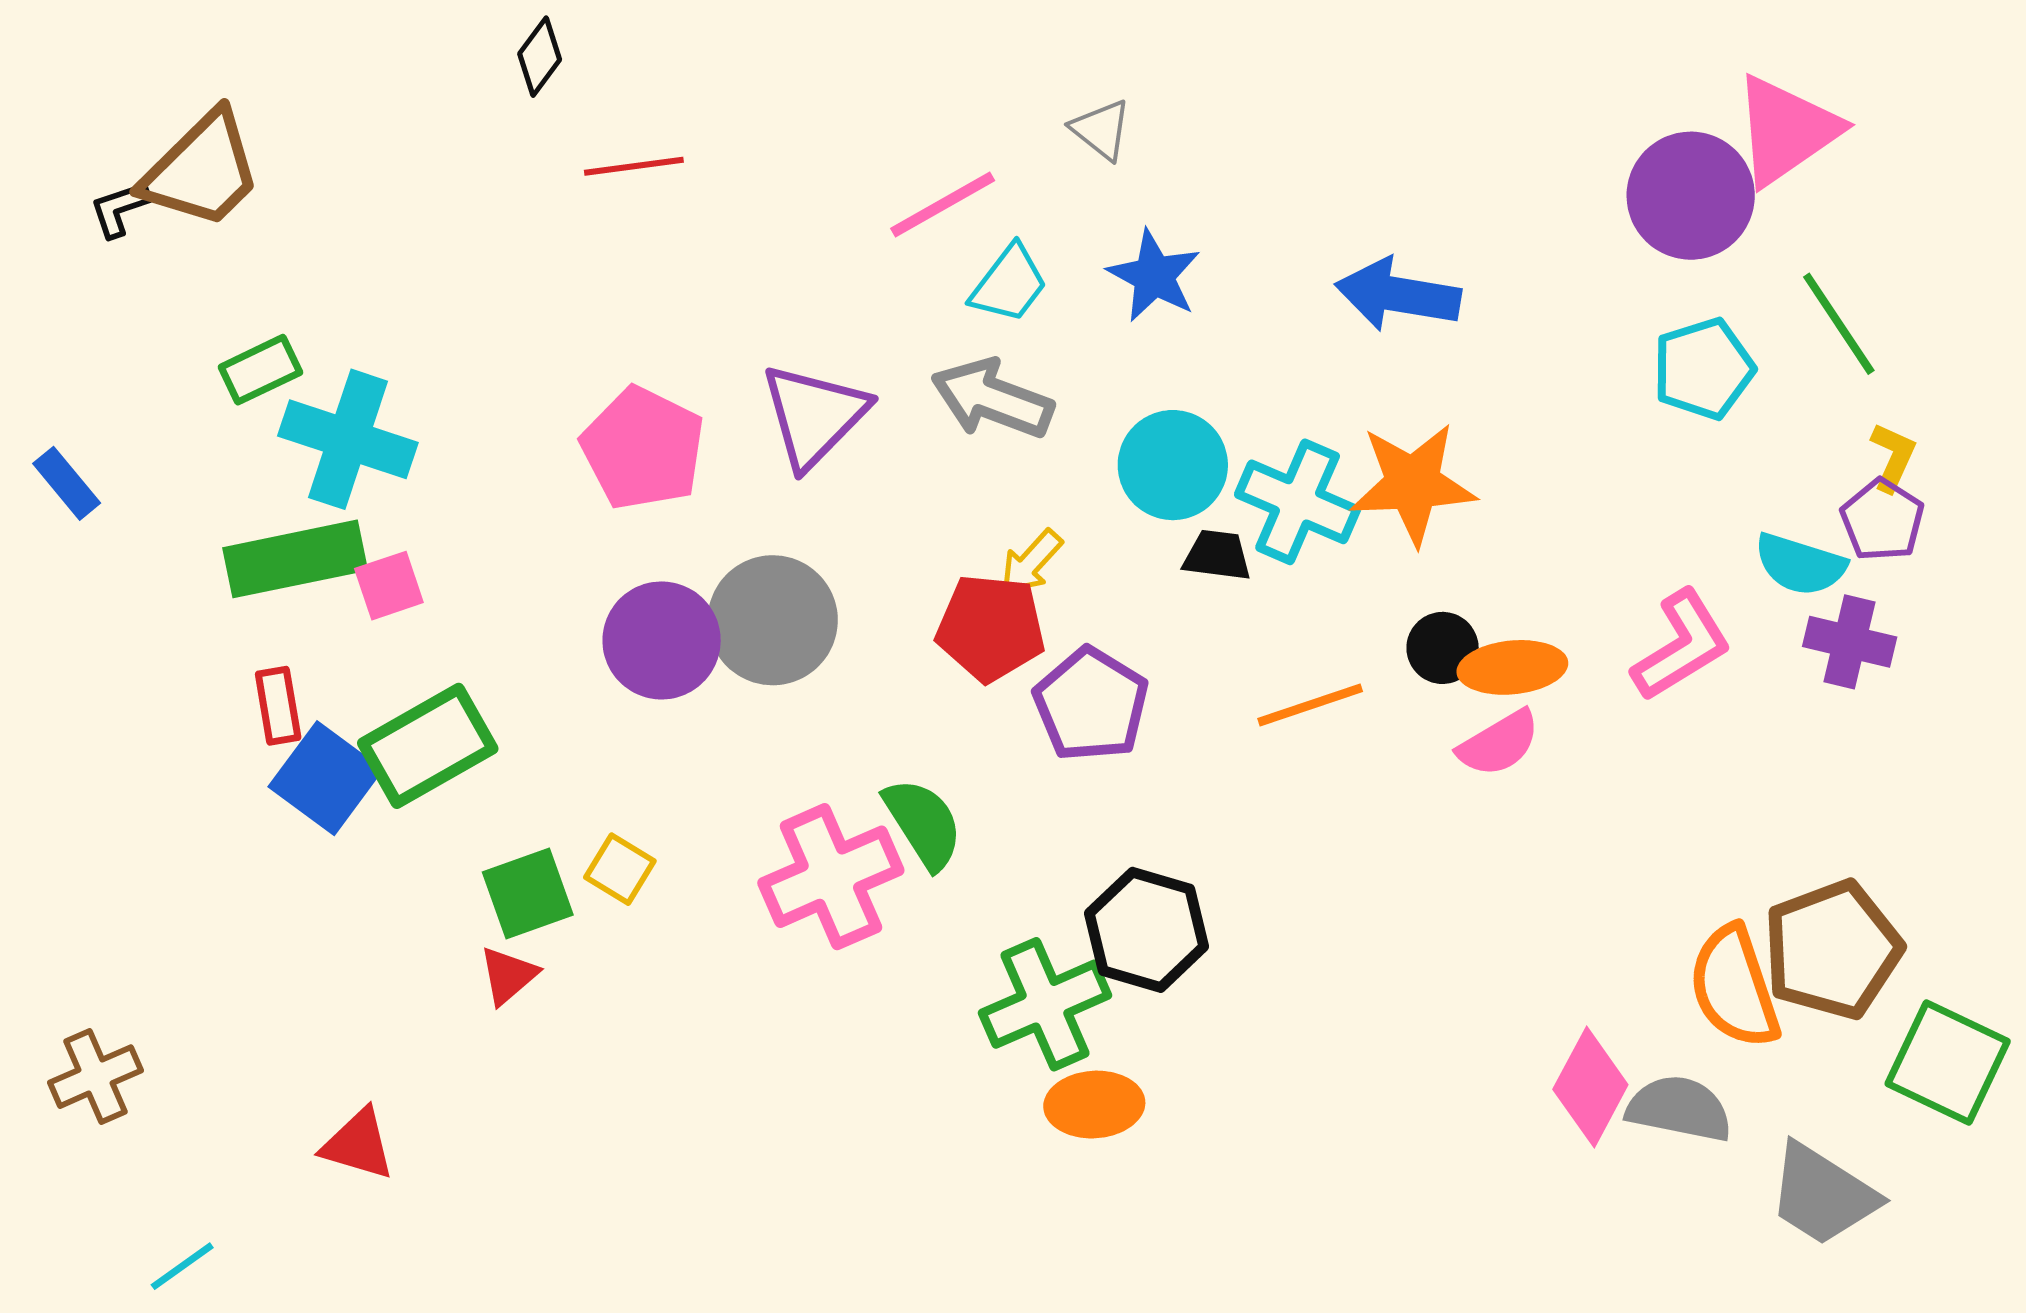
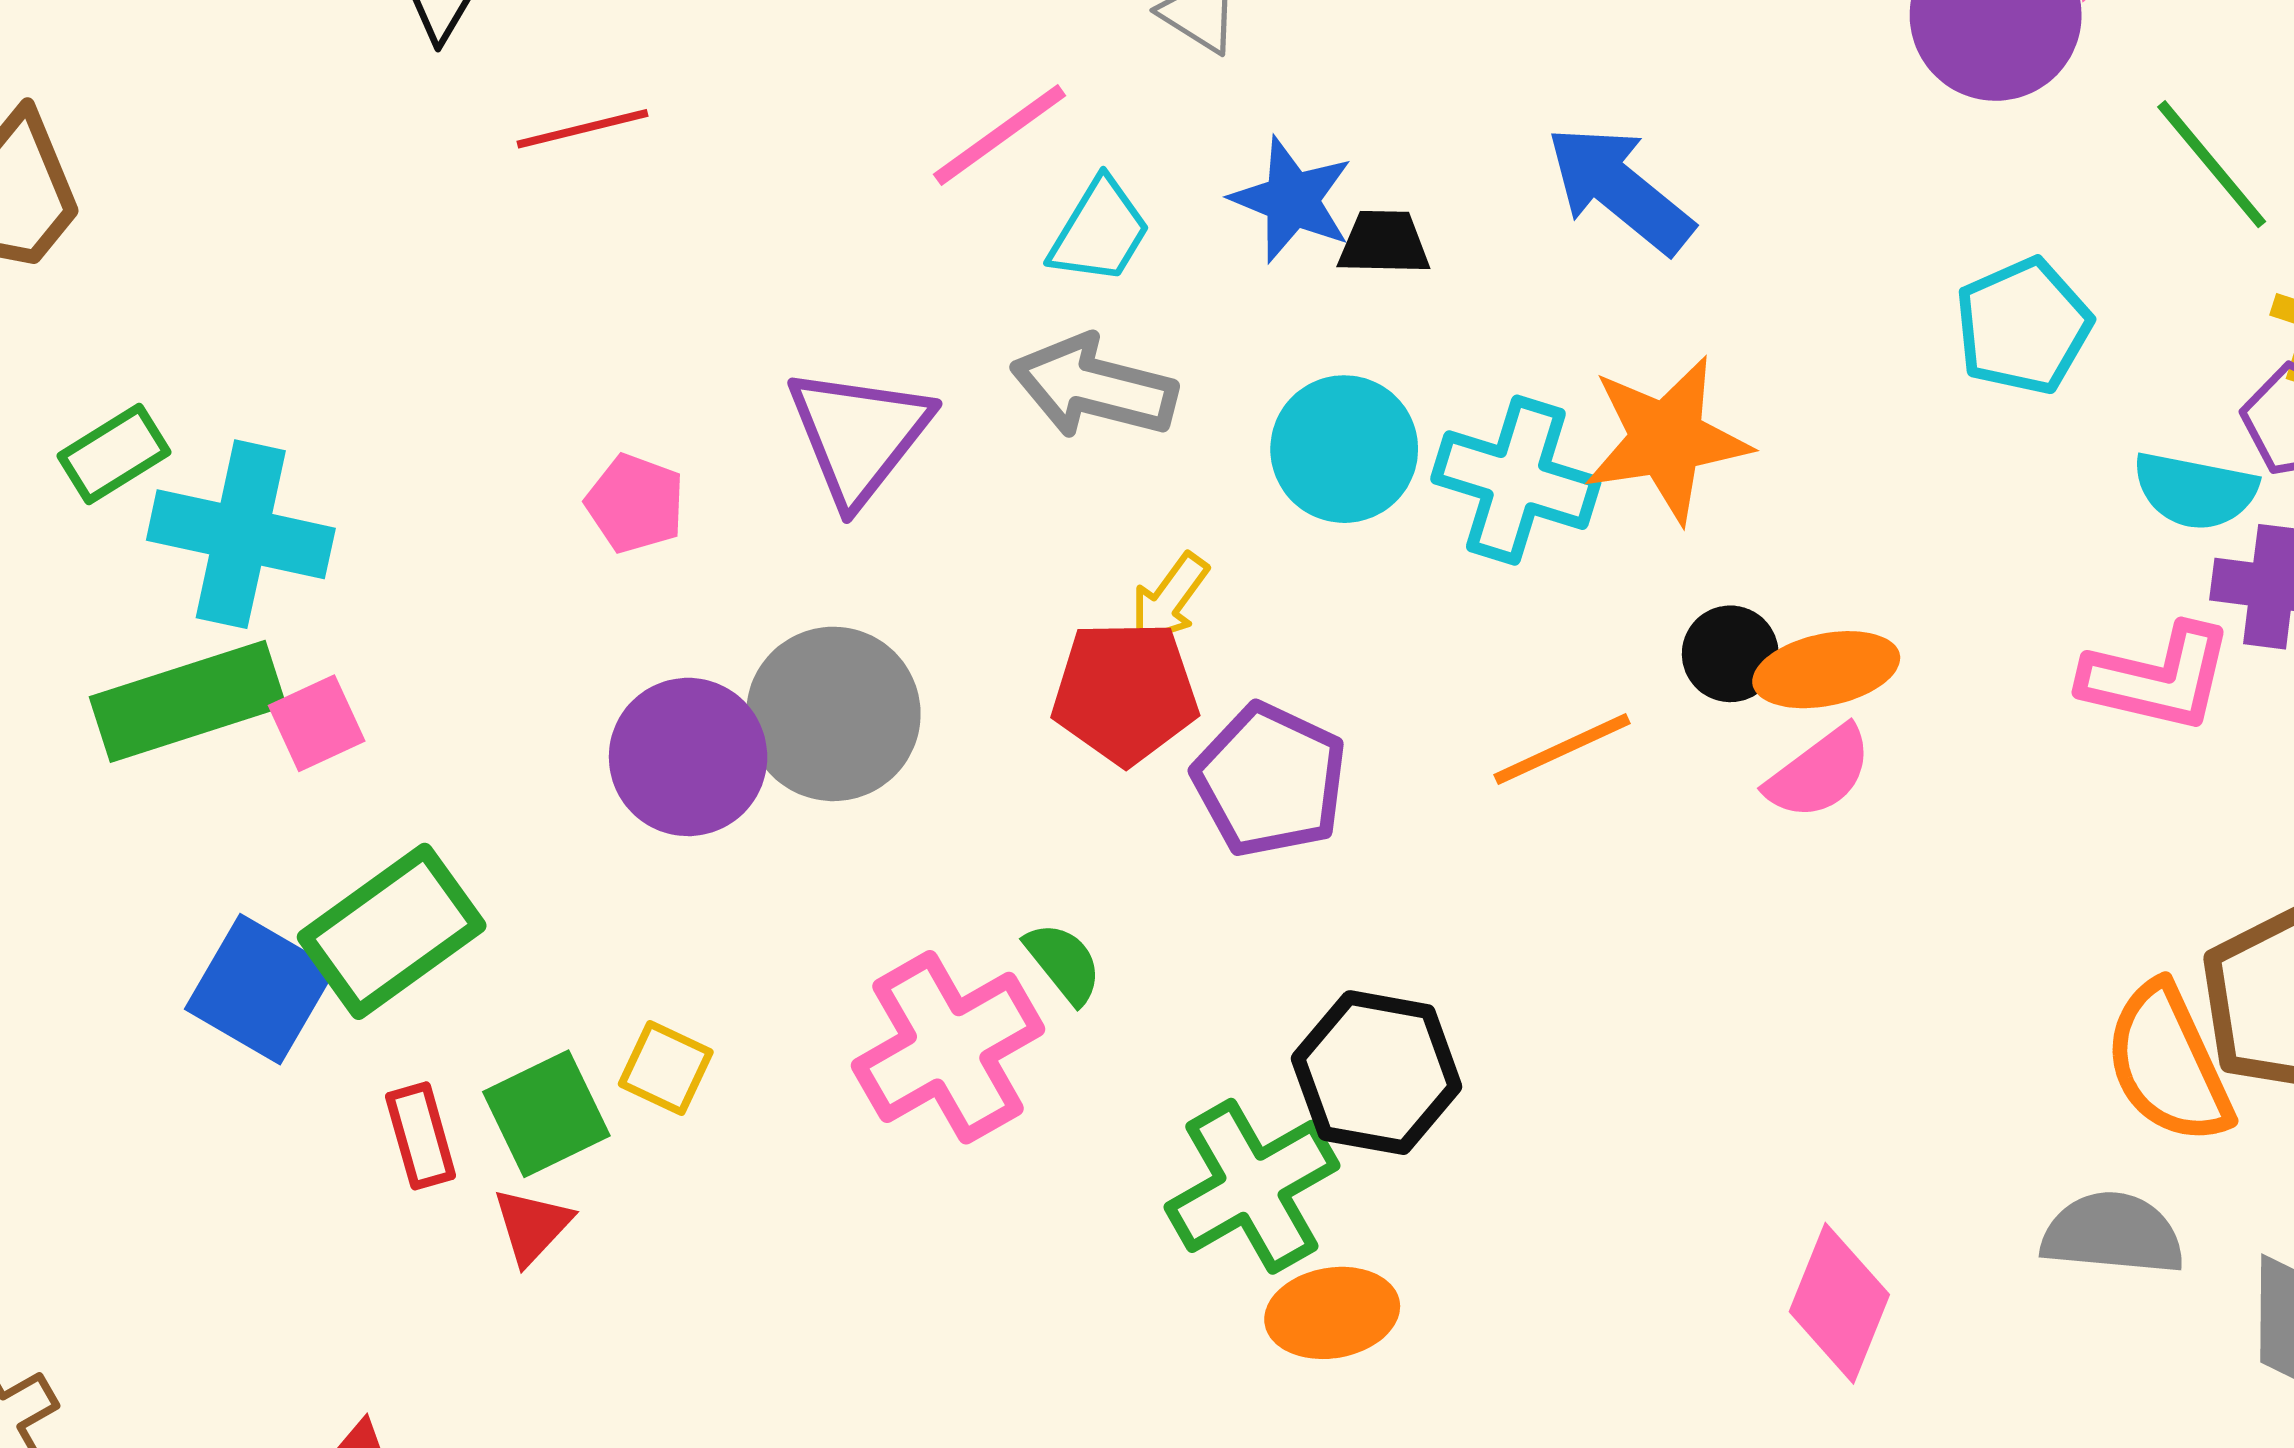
blue arrow: (1398, 295) -> (1620, 189), turned 36
cyan pentagon: (1703, 369) -> (2023, 326), moved
pink pentagon: (643, 448) -> (635, 504), size x0.6
black trapezoid: (1217, 555) -> (1384, 243), moved
pink L-shape: (1682, 646) -> (2157, 678), moved, turned 51
red rectangle: (278, 706) -> (421, 1136), moved
green semicircle: (923, 823) -> (1063, 963), size x0.7
pink diamond: (1590, 1087) -> (1839, 1303), moved

